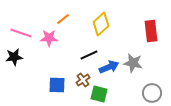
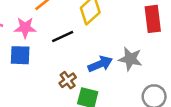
black line: (89, 55) -> (63, 36), moved
blue square: (57, 85) -> (20, 55), moved

